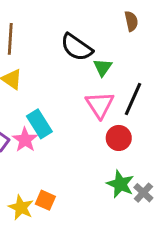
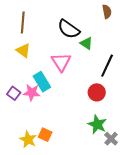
green triangle: (103, 67) -> (86, 43), turned -32
pink triangle: (100, 105) -> (61, 62), moved
pink star: (25, 140) -> (32, 93), turned -30
gray cross: (143, 193) -> (111, 139), moved

